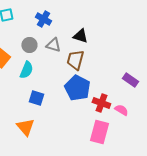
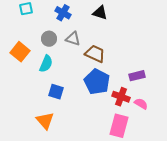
black triangle: (80, 36) -> (100, 13), moved
brown trapezoid: (75, 60) -> (95, 54), turned 100
purple rectangle: (130, 80) -> (137, 76), moved, turned -49

